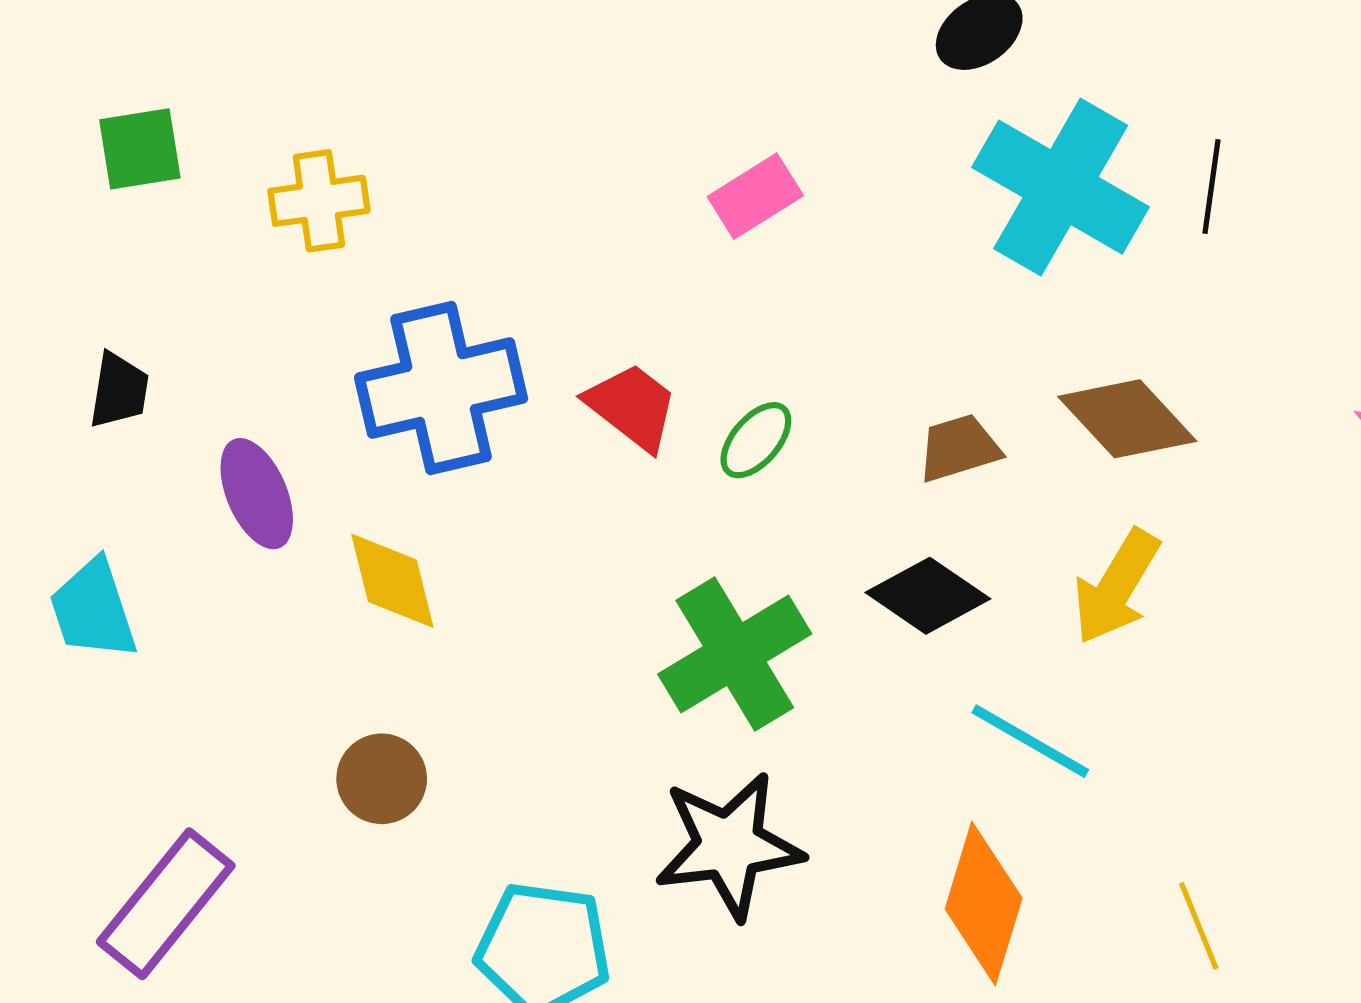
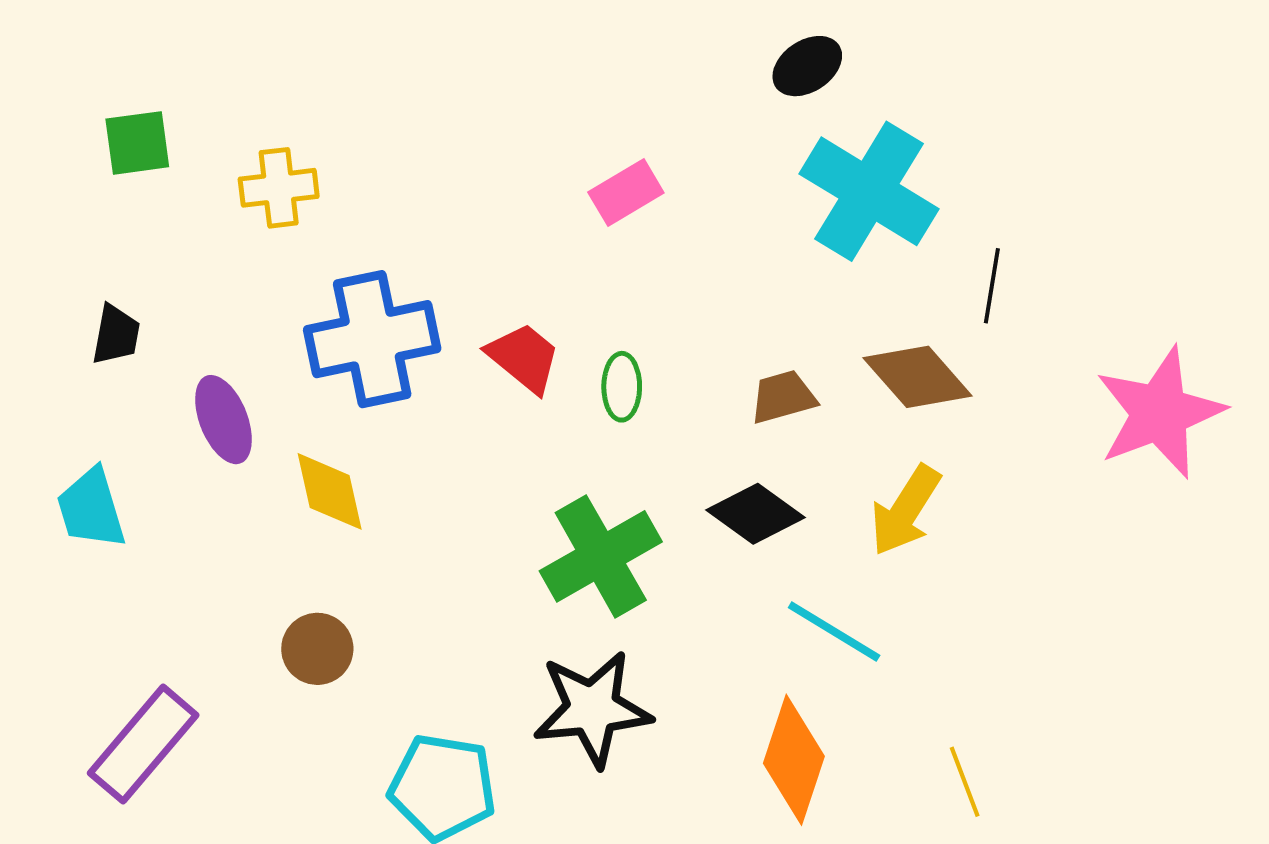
black line: (1212, 186) -> (992, 286), moved
green ellipse: (756, 440) -> (622, 387), turned -42

